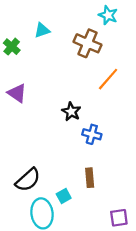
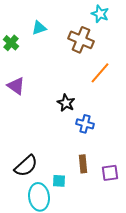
cyan square: (64, 196) -> (59, 181), turned 32
purple square: (119, 218) -> (110, 173), moved

